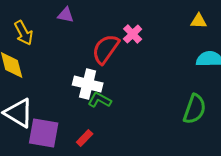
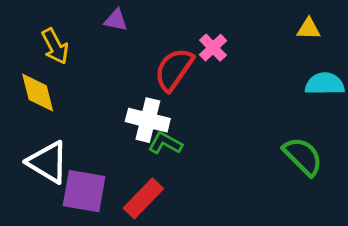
green semicircle: (195, 109) -> (303, 156), turned -64
red rectangle: (85, 138) -> (143, 198), size x1.6

